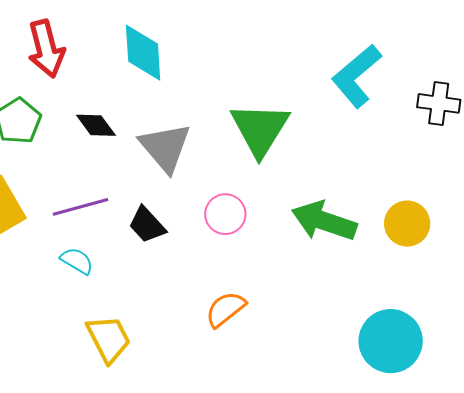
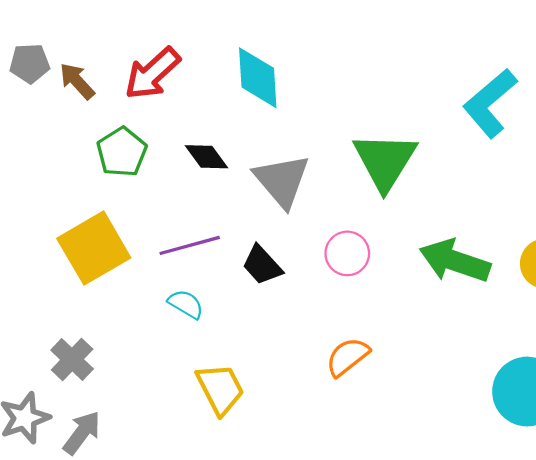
red arrow: (46, 49) -> (152, 74), turned 62

